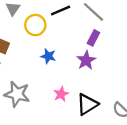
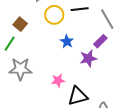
blue star: (48, 56) -> (67, 41), moved
gray star: (17, 94) -> (20, 69), turned -30

